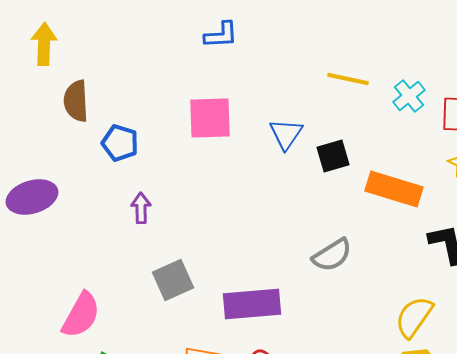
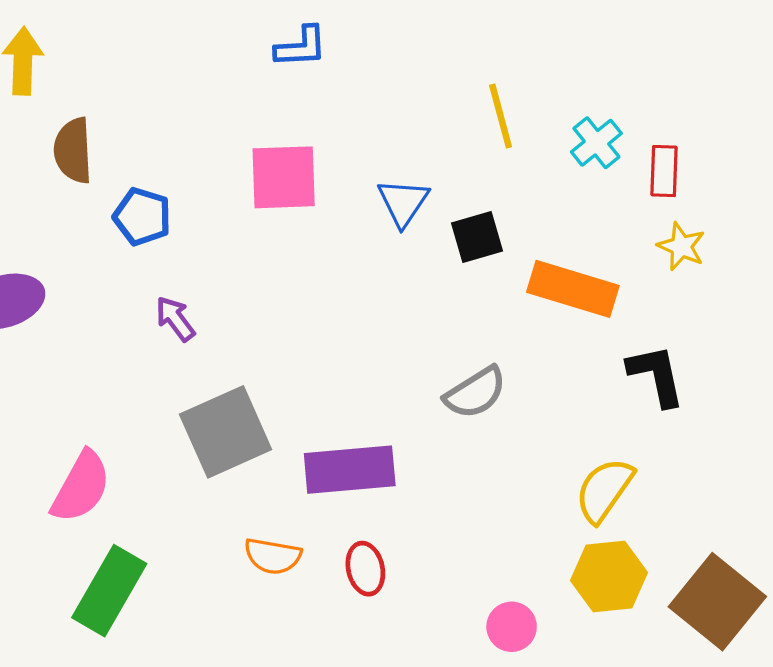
yellow line: (348, 79) -> (501, 116), turned 63
purple arrow: (141, 208) -> (175, 319), turned -36
gray square: (173, 280) -> (226, 432), size x1.4

